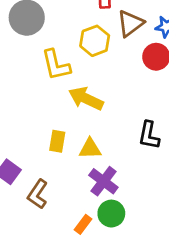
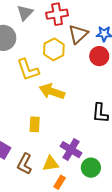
yellow triangle: (90, 149) -> (51, 164), moved
green circle: (111, 214) -> (91, 168), moved

